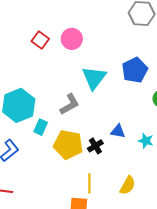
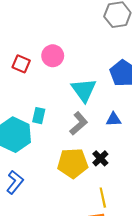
gray L-shape: (70, 104) -> (79, 124), moved
cyan rectangle: (41, 127) -> (39, 116), moved
blue triangle: (118, 131) -> (114, 119), moved

